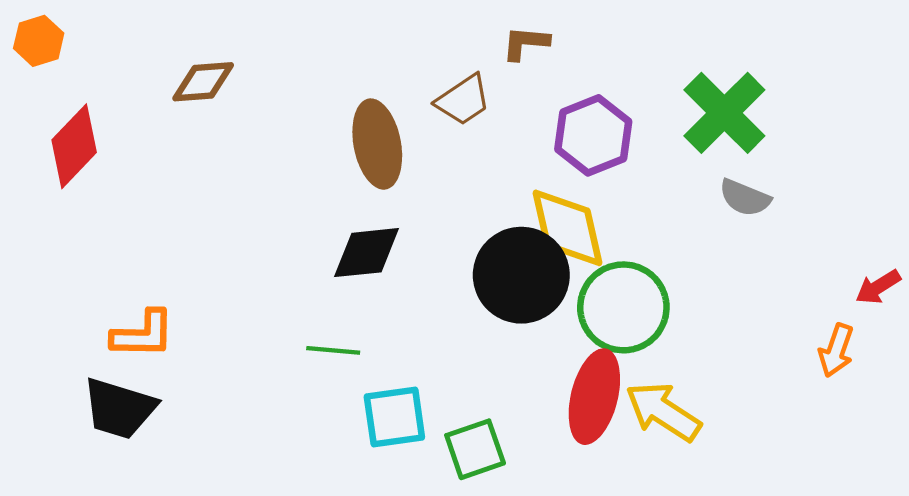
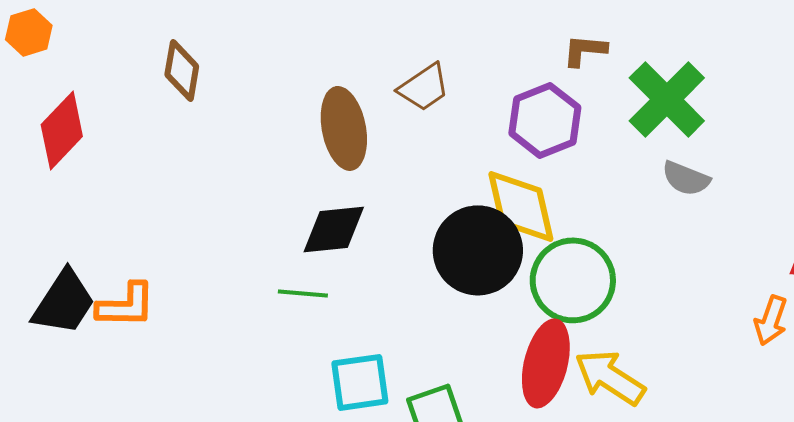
brown L-shape: (526, 43) -> (585, 50), moved
brown diamond: (203, 82) -> (182, 70), turned -76
green line: (333, 350) -> (303, 293), moved
black trapezoid: (119, 408) -> (64, 302), moved, turned -74

